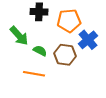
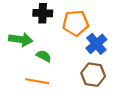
green arrow: (19, 36) -> (21, 39), turned -40
brown hexagon: (65, 55) -> (93, 75), moved

